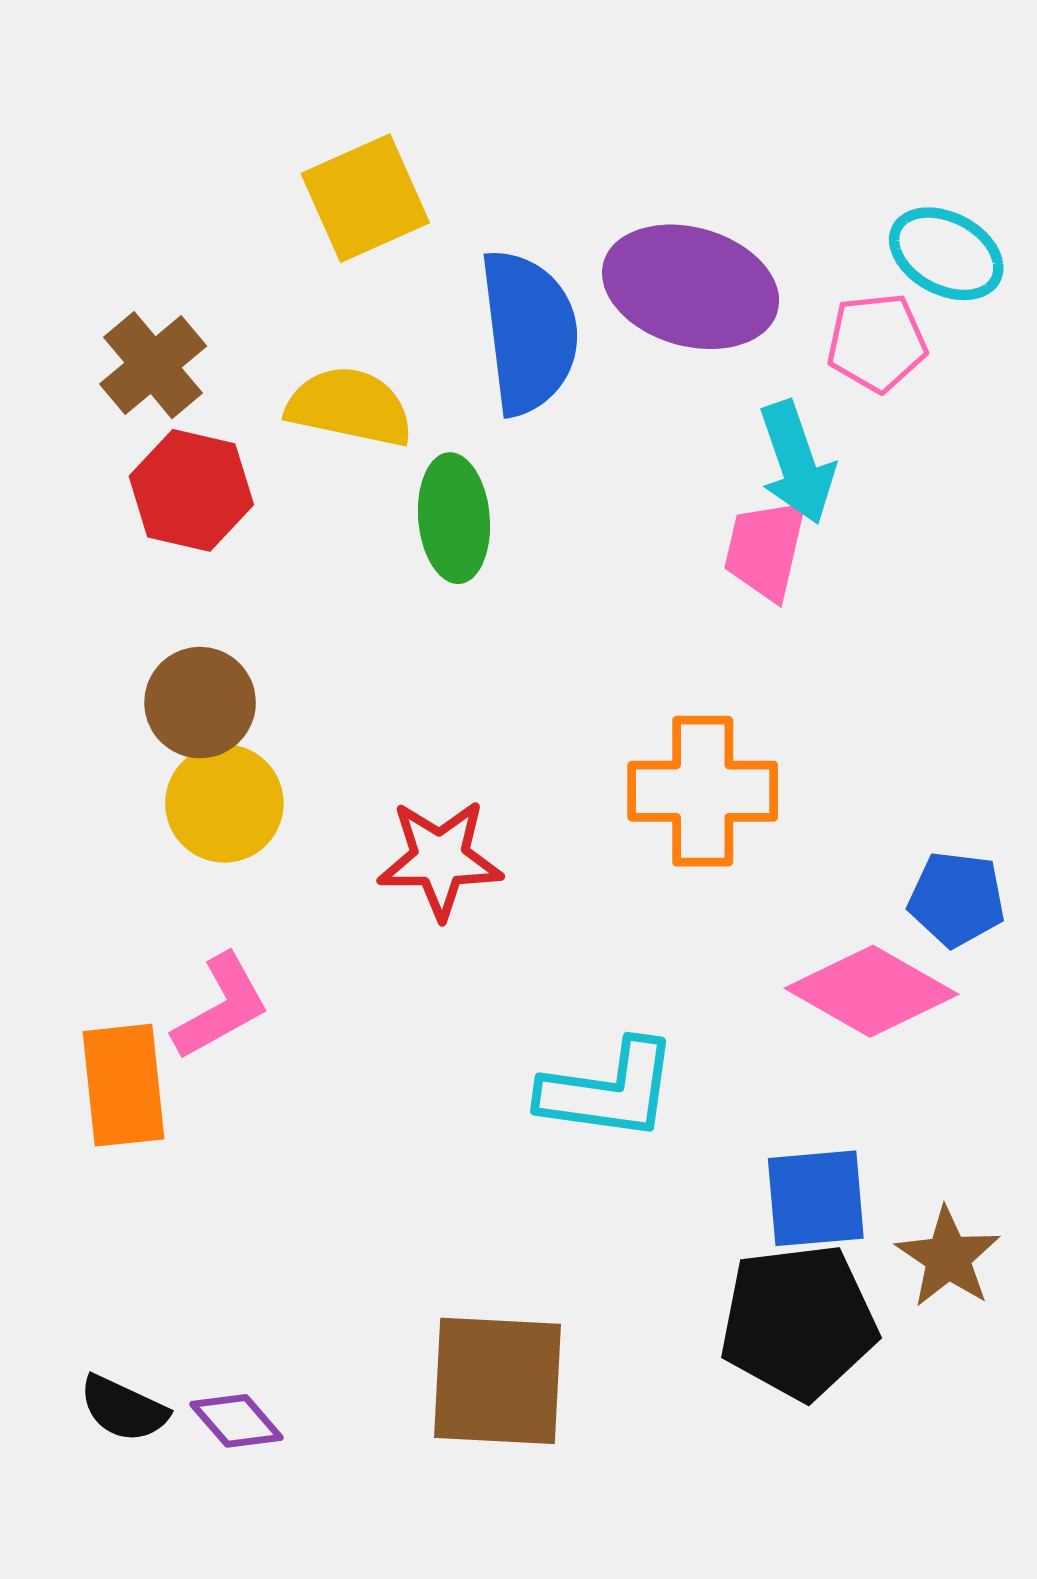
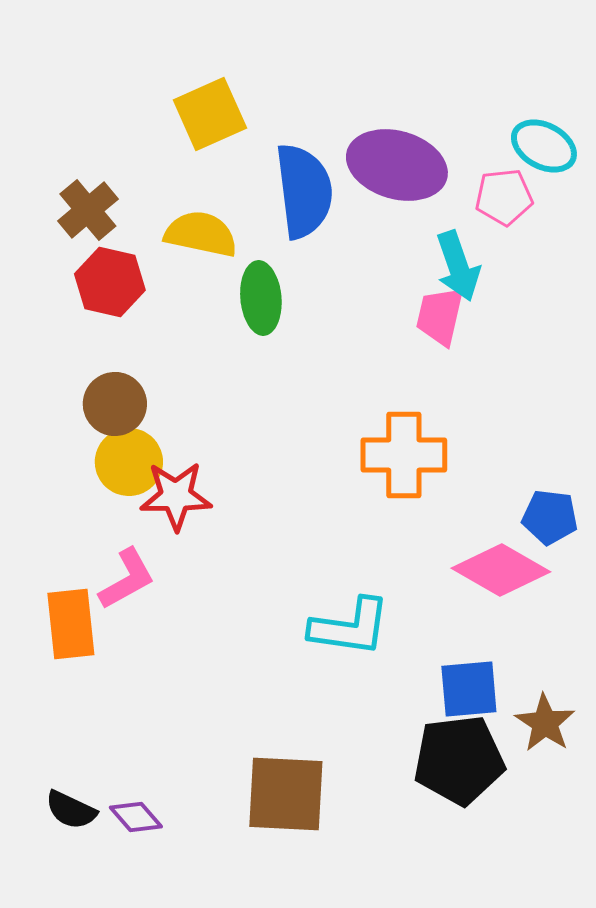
red star: (440, 859) -> (176, 496), moved

